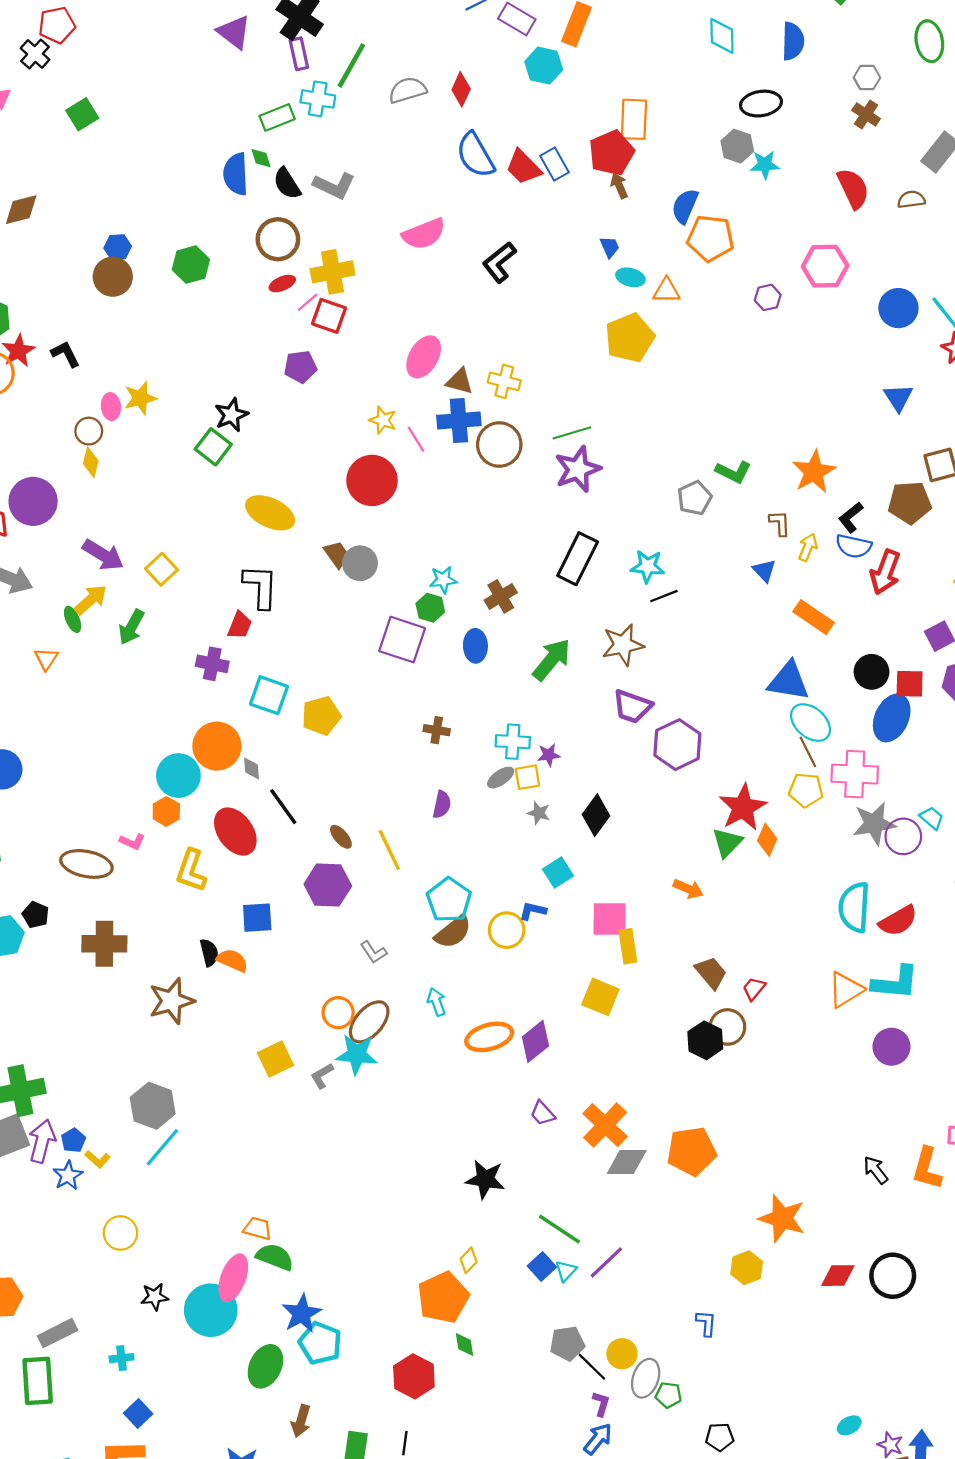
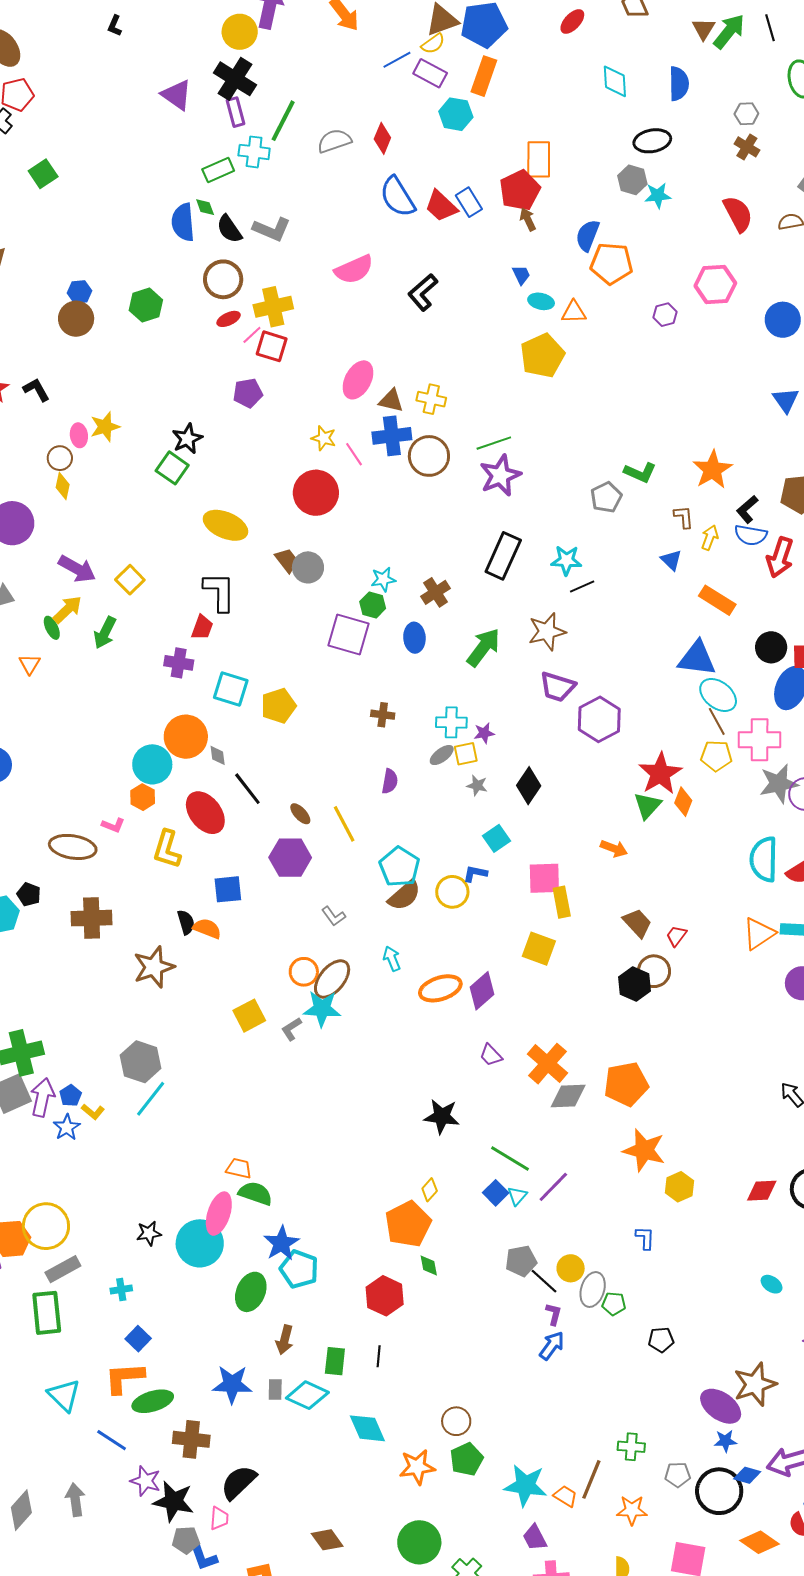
orange star: (782, 1218) -> (644, 1150), moved
yellow circle: (120, 1233) -> (46, 1226), moved, size x1.5
cyan ellipse: (849, 1425) -> (772, 1284), moved, turned 65

